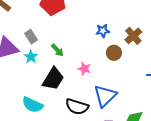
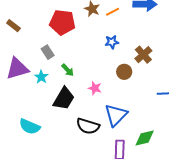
blue star: (103, 31) -> (112, 42), moved
gray rectangle: (31, 37) -> (48, 52), moved
cyan semicircle: (33, 105) -> (30, 127), moved

